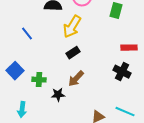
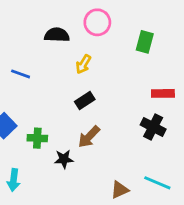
yellow arrow: (72, 27) -> (83, 64), size x0.6
blue line: (27, 34) -> (21, 74), turned -32

